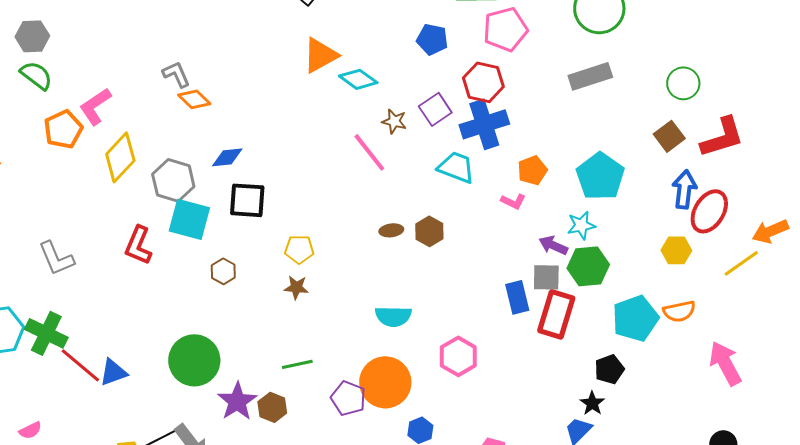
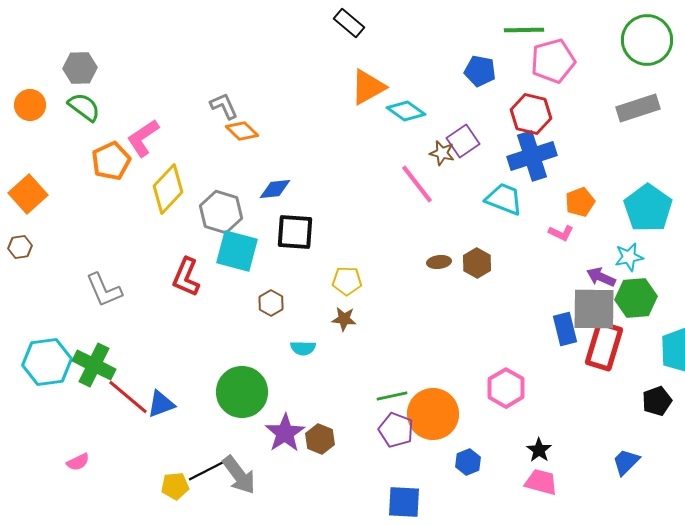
purple square: (435, 109) -> (463, 141), moved
gray square: (546, 277) -> (594, 309), size x1.6
cyan semicircle: (393, 316) -> (303, 348), moved, size x0.7
green line: (297, 364) -> (392, 396), moved
black star: (592, 403) -> (539, 450), moved

